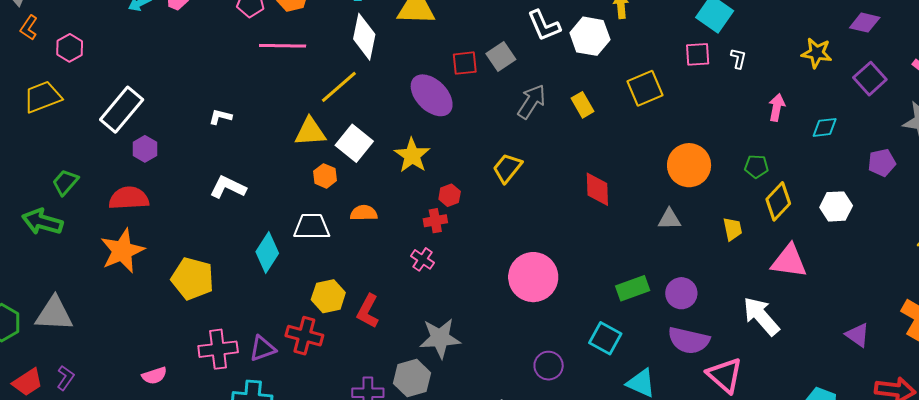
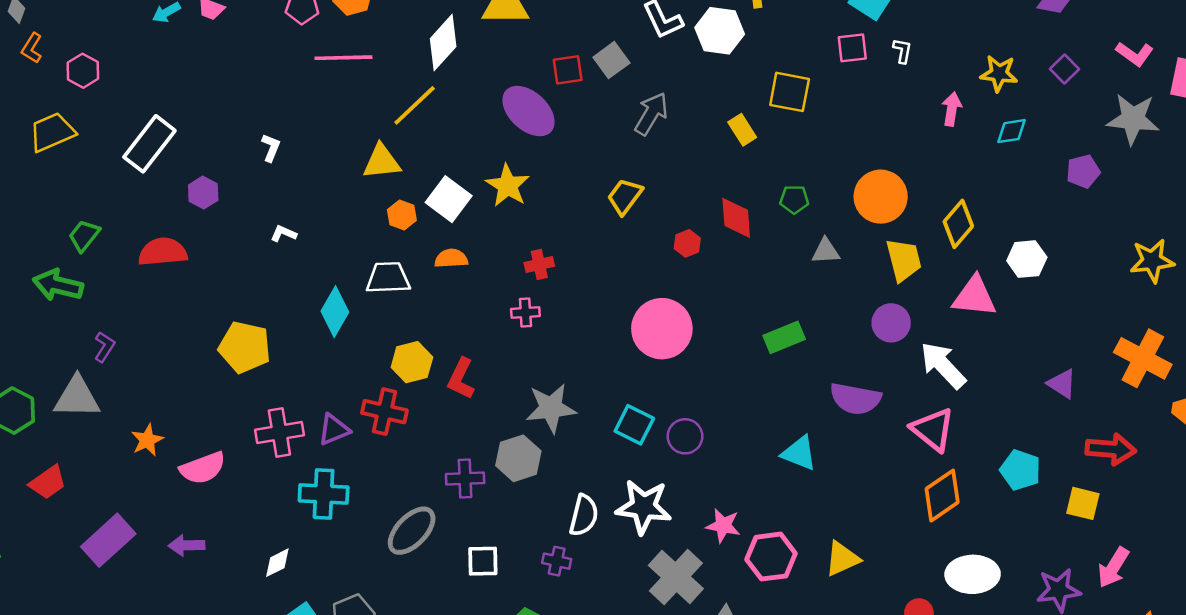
white diamond: (364, 37) -> (443, 43), turned 33
yellow star: (817, 53) -> (999, 73), moved
purple square: (870, 79) -> (1065, 69), size x0.7
yellow square: (645, 88) -> (790, 92), turned 36
yellow rectangle: (583, 105) -> (742, 130), moved
white L-shape: (220, 117) -> (271, 148), turned 100
white square: (354, 143) -> (449, 199), moved
purple hexagon: (145, 149) -> (203, 193), moved
orange circle: (689, 165) -> (881, 197), moved
green pentagon: (756, 166) -> (794, 199), moved
white L-shape: (228, 187) -> (284, 234), size x0.6
red hexagon: (450, 195) -> (687, 243), moved
white hexagon: (836, 206) -> (1027, 259), moved
yellow trapezoid: (733, 229) -> (904, 260), size x1.5
orange star: (122, 251) -> (147, 440), moved, size x0.6
pink cross: (423, 259) -> (525, 312), turned -35
purple circle: (681, 293) -> (891, 323), moved
cyan square: (605, 338) -> (634, 425), moved
pink triangle: (725, 375) -> (933, 430), moved
pink semicircle: (154, 376) -> (203, 468), size x1.5
purple L-shape: (65, 378) -> (104, 347), moved

